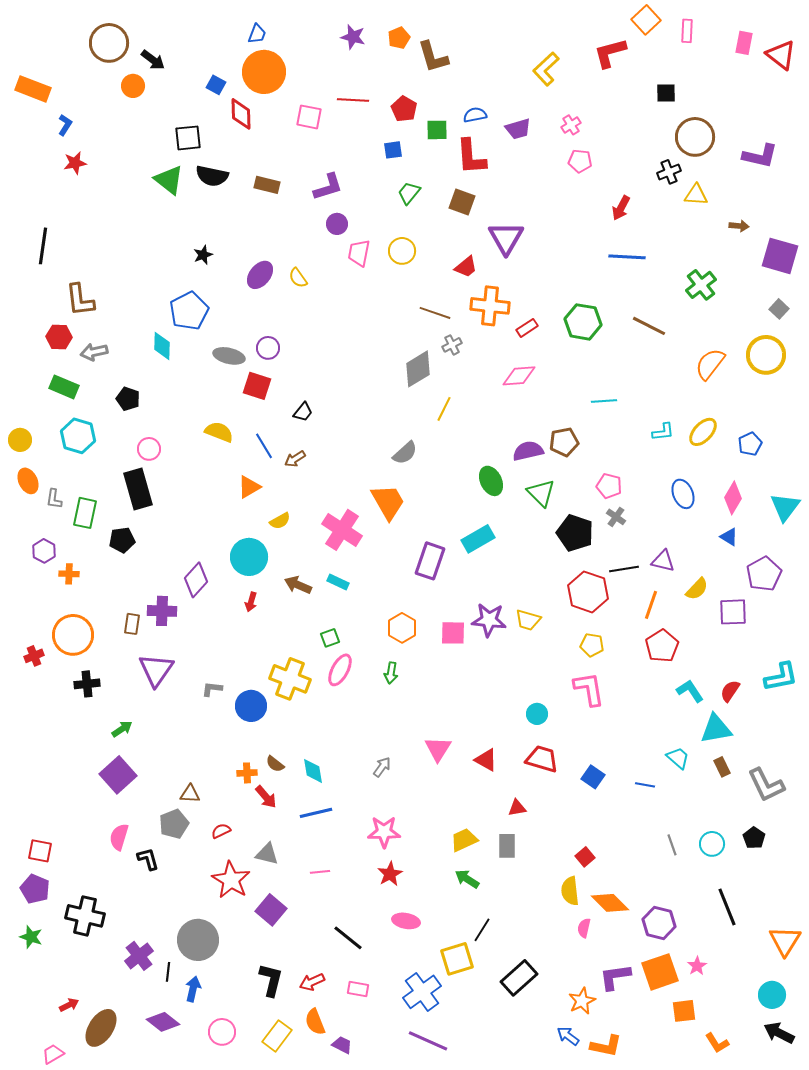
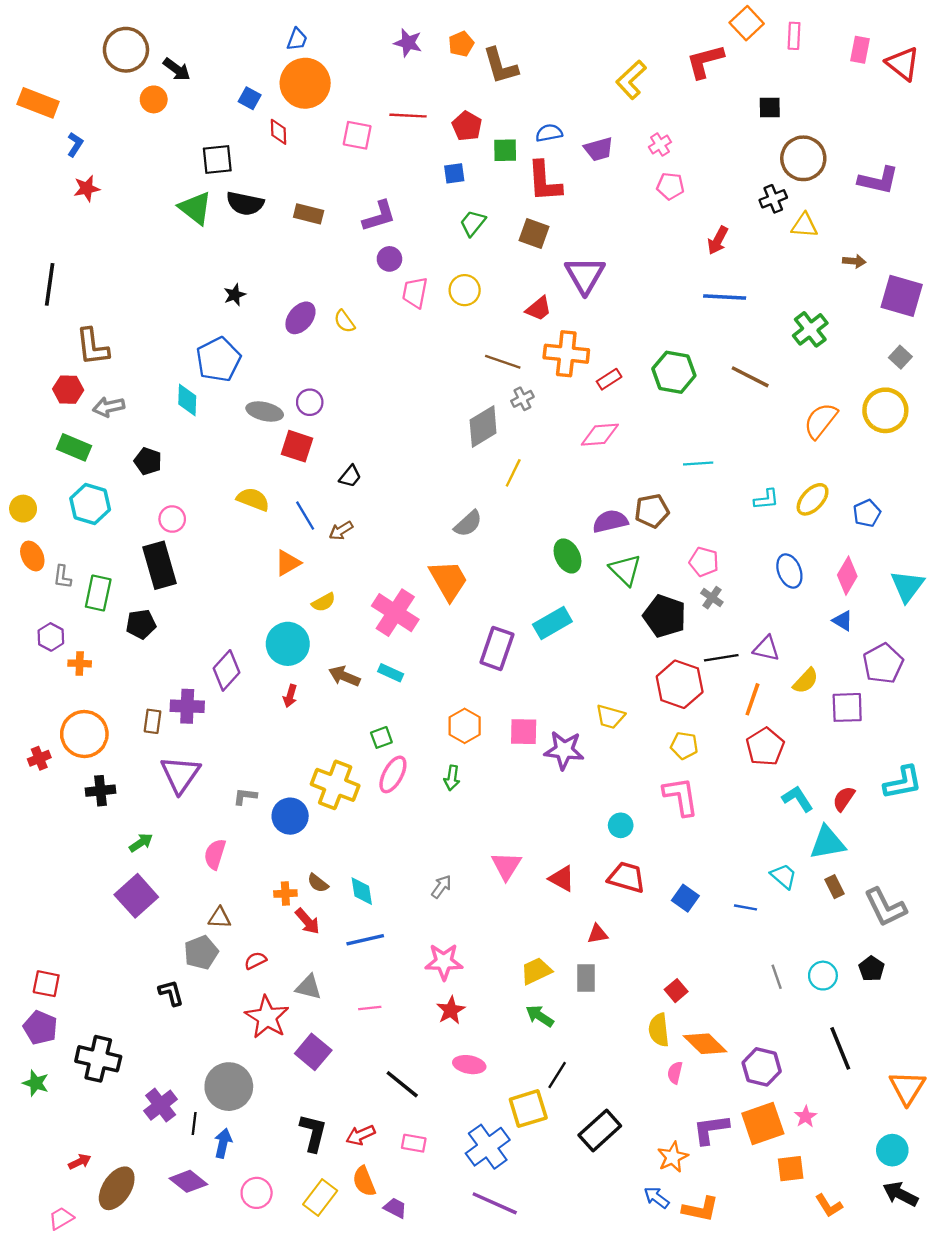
red diamond: (241, 114) -> (279, 132), size x0.7
purple star: (489, 620) -> (564, 750), moved
pink semicircle: (119, 837) -> (215, 854), moved

